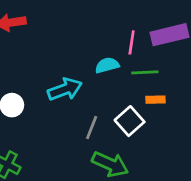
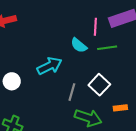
cyan semicircle: (107, 65) -> (79, 45), turned -120
orange rectangle: (155, 100) -> (120, 108), moved

